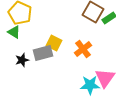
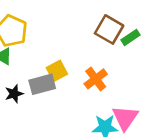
yellow square: (54, 43) -> (57, 71), turned 35

